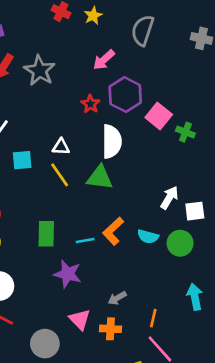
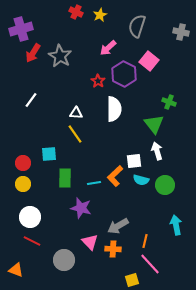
pink square: (159, 116) -> (149, 61), moved
cyan square: (22, 160) -> (49, 154), moved
green triangle: (100, 178) -> (154, 124), moved, turned 45
white arrow: (169, 198) -> (157, 151), turned -48
white square: (195, 211) -> (134, 161), moved
gray arrow: (117, 298) -> (118, 226), size x1.5

